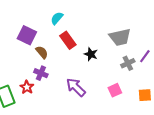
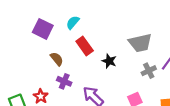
purple square: (27, 35) -> (43, 29), moved
purple cross: (41, 73) -> (64, 81), moved

